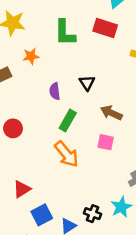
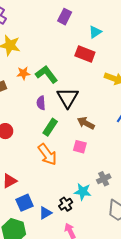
green L-shape: (65, 33) -> (47, 74), moved, turned 140
black triangle: (87, 83) -> (68, 98), size x1.6
cyan star: (121, 207) -> (83, 192), moved, turned 30
black cross: (92, 214) -> (66, 204), turned 32

